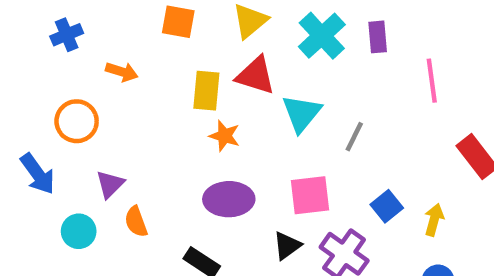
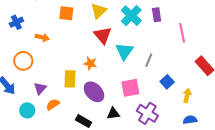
red triangle: (256, 75) -> (103, 35), turned 36
yellow rectangle: (206, 91) -> (70, 79), moved
purple ellipse: (229, 199) -> (94, 92), turned 50
blue square: (387, 206) -> (167, 82), moved
orange semicircle: (136, 222) -> (53, 104), turned 80
black triangle: (287, 246) -> (113, 113), moved, turned 32

